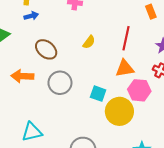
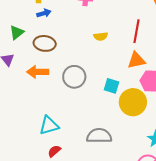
yellow semicircle: (89, 42) -> (101, 36), turned 48
brown ellipse: (46, 49) -> (45, 43), moved, turned -30

